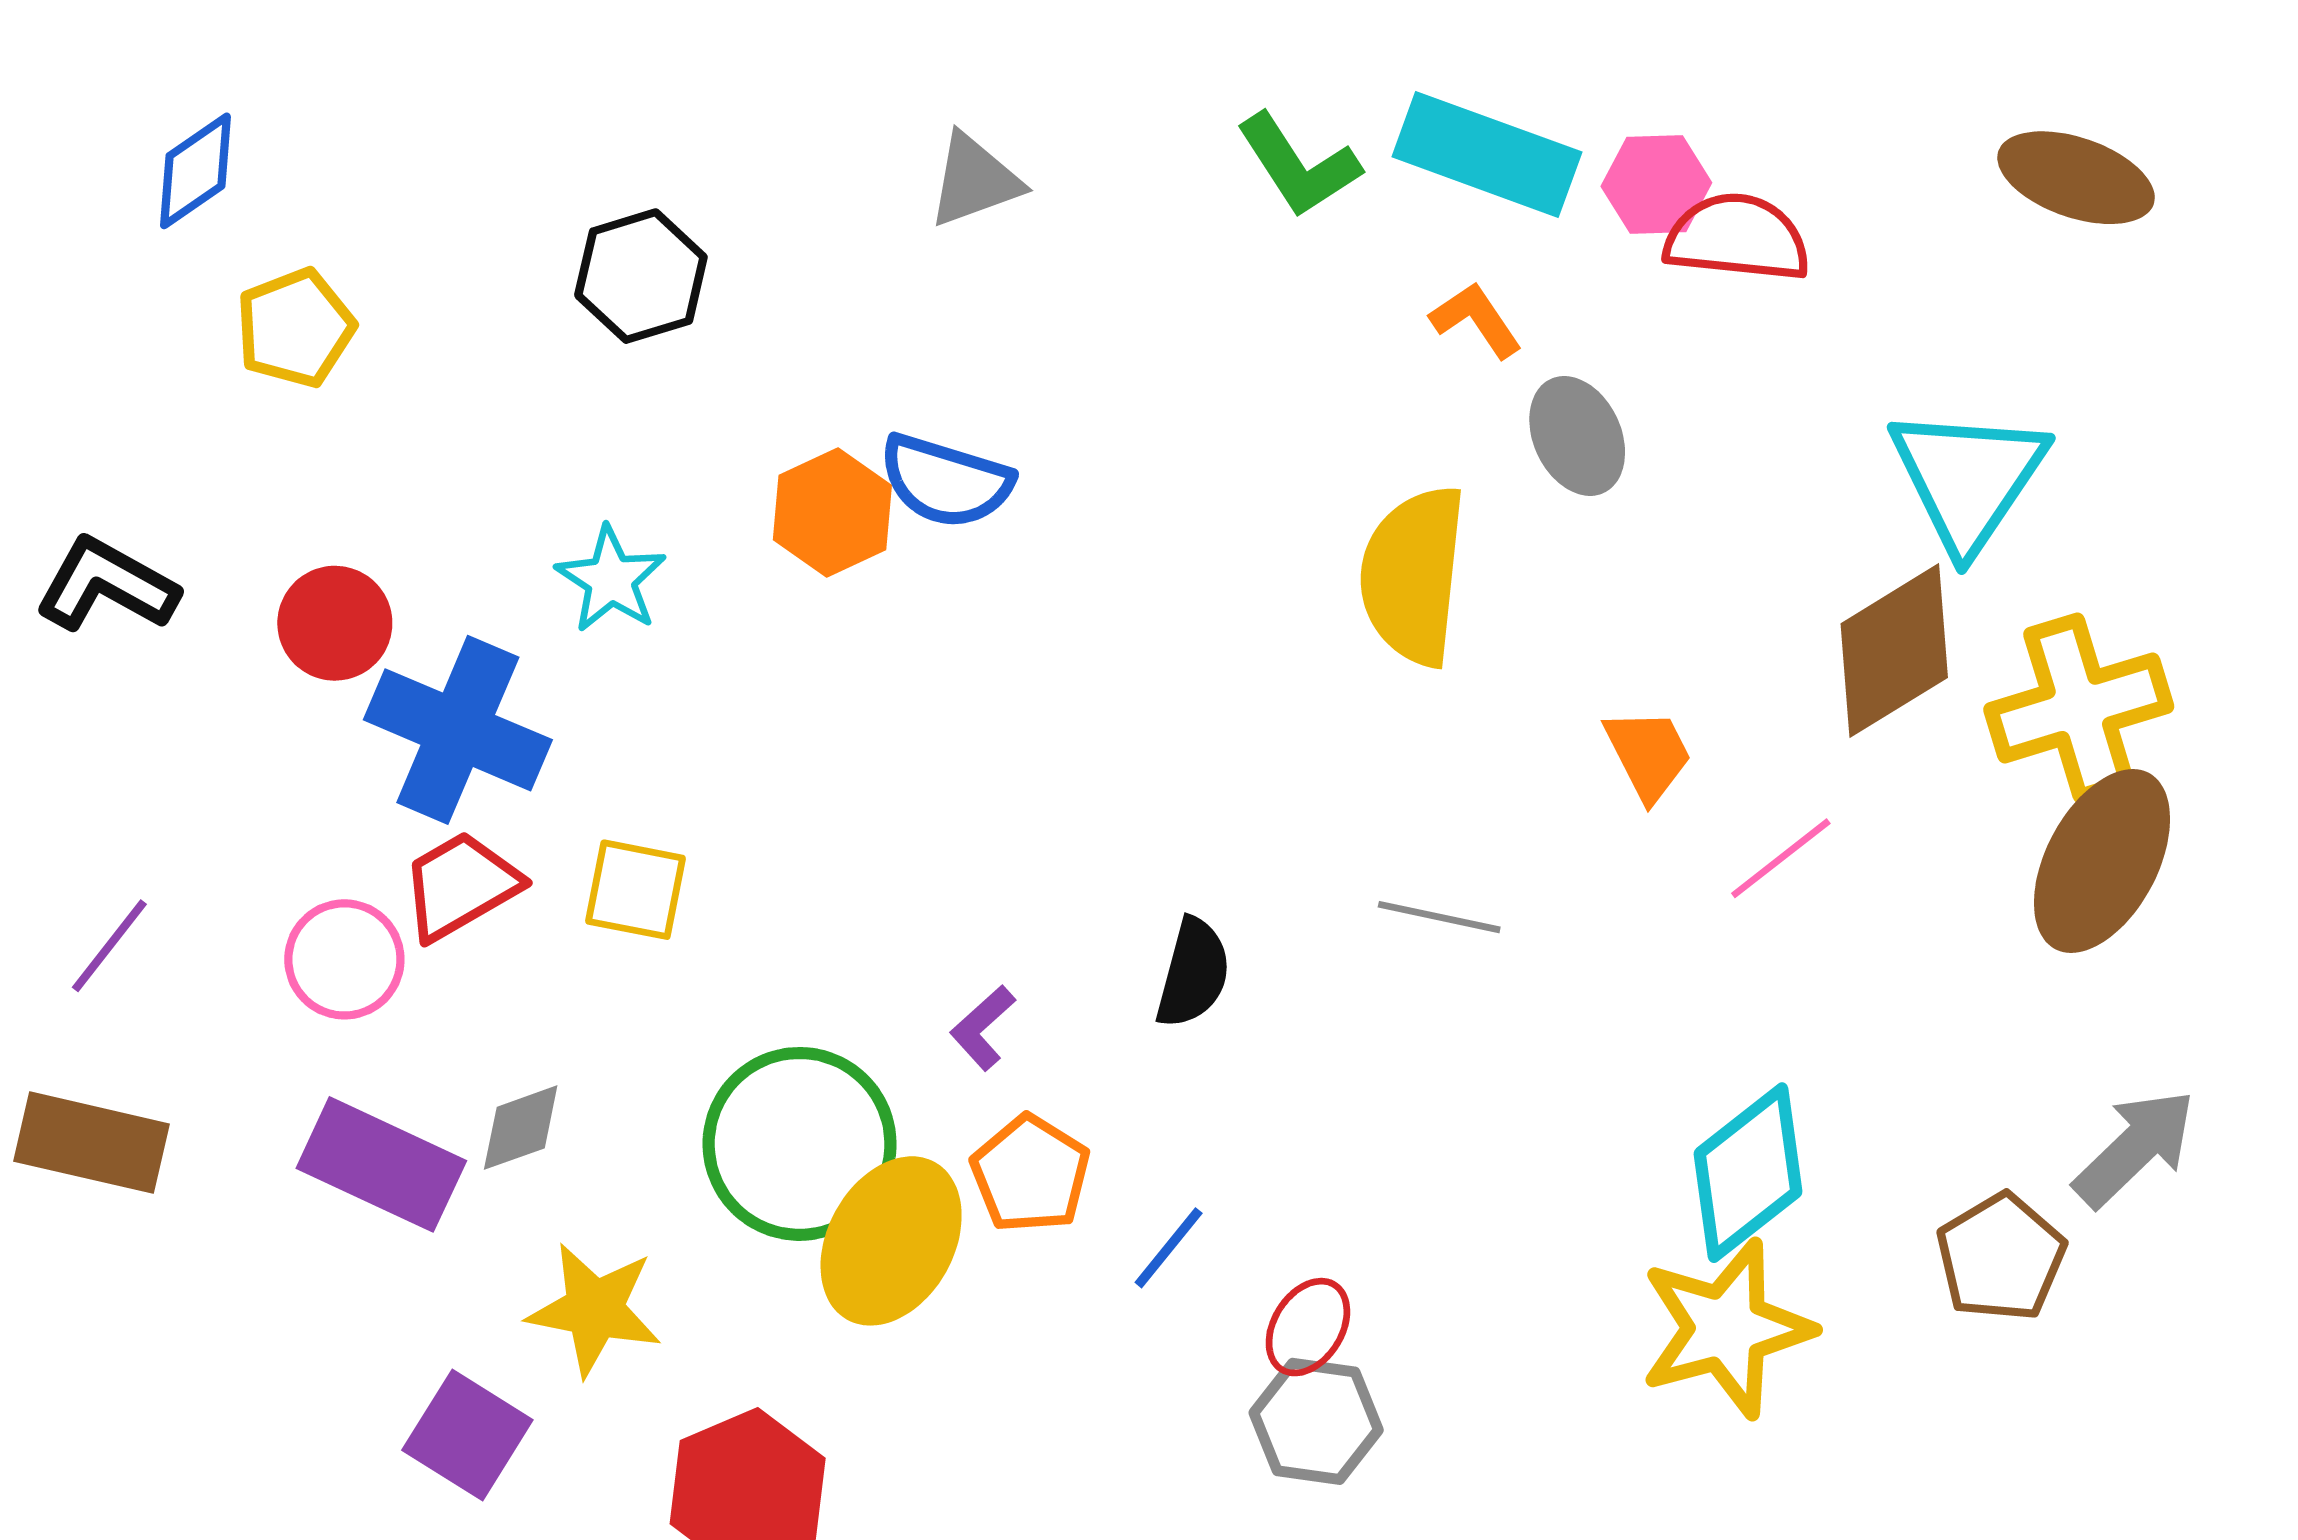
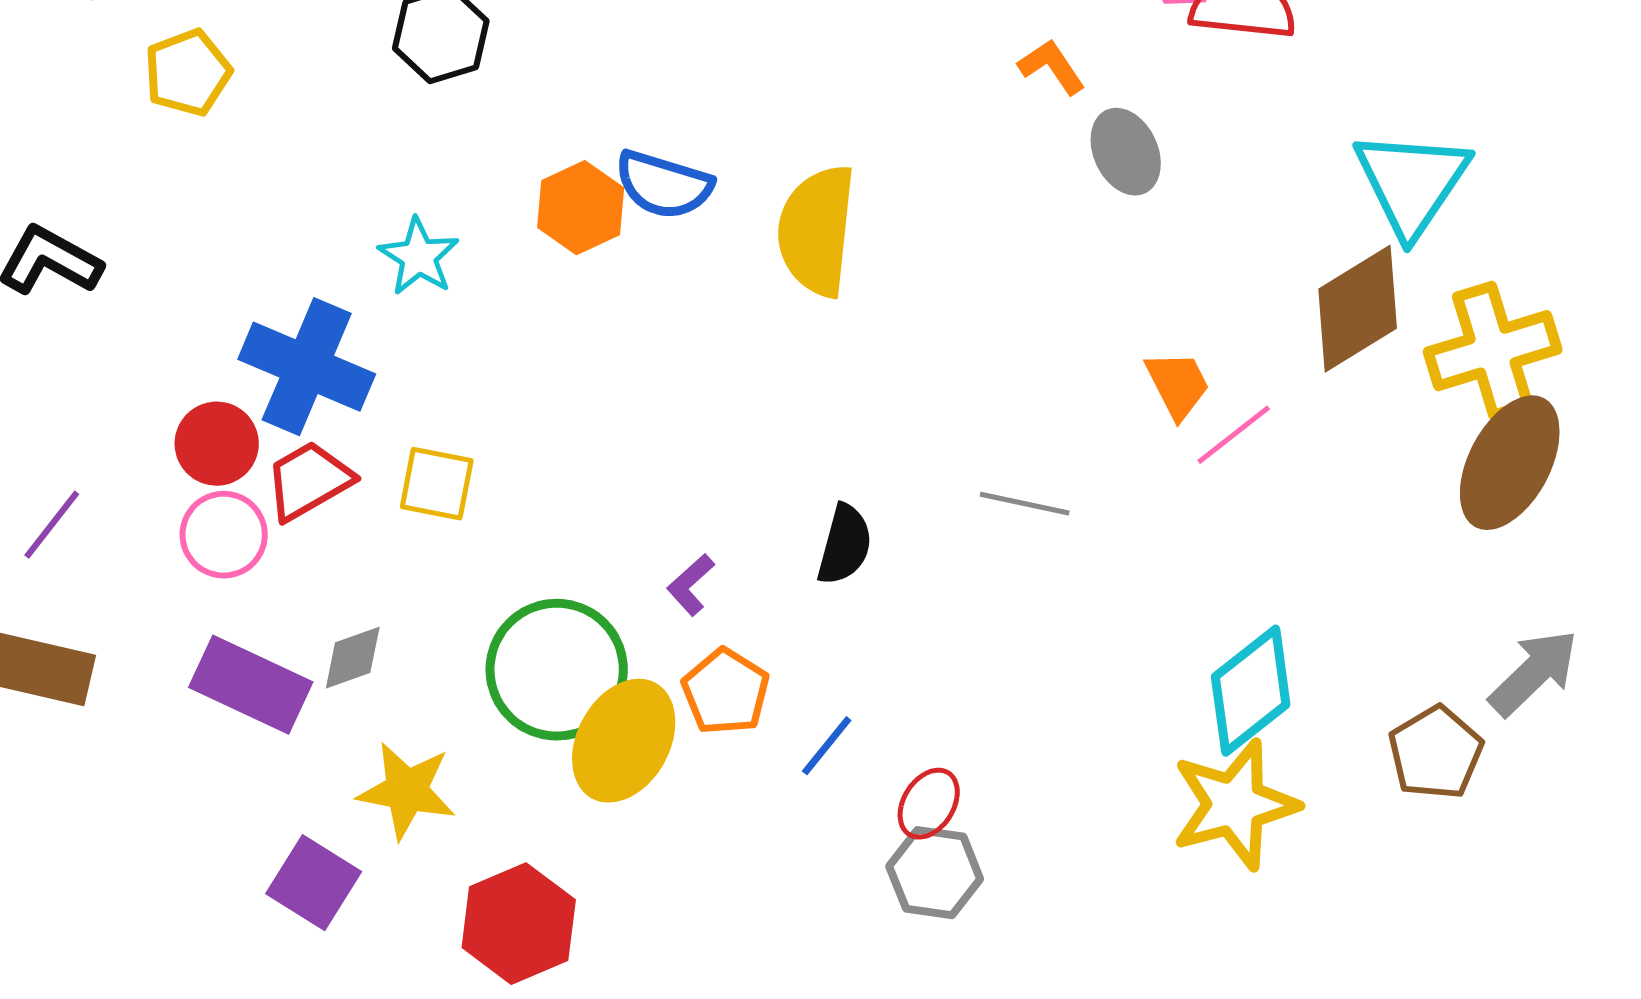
yellow semicircle: (1413, 575) -> (817, 231), moved
red circle: (335, 623) -> (217, 444), moved
pink line: (1781, 858) -> (1234, 435), moved

